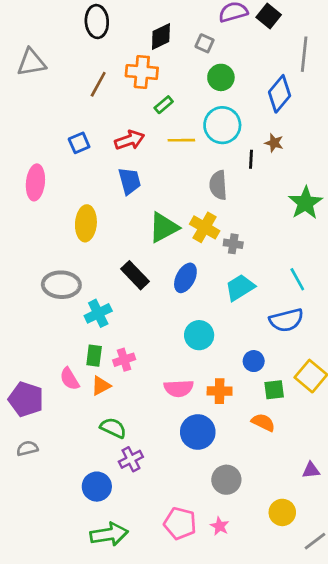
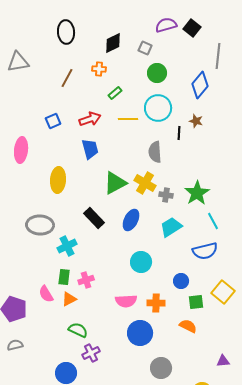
orange cross: (142, 72) -> (99, 69), size x0.6
green star: (305, 203) -> (197, 193), moved

